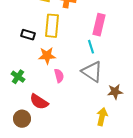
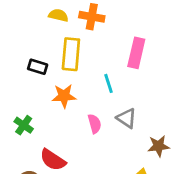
cyan line: (91, 47) -> (108, 83), moved
gray triangle: (92, 72) -> (127, 118), size x0.7
pink semicircle: (59, 76) -> (95, 124), moved

